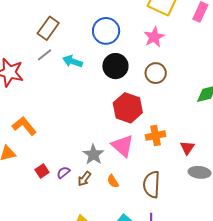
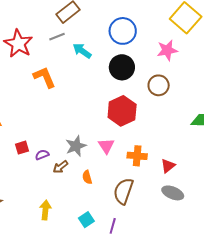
orange L-shape: (24, 126) -> (44, 77), moved
orange cross: (156, 136) -> (137, 156), moved
pink triangle: (123, 146) -> (106, 146), size x0.7

